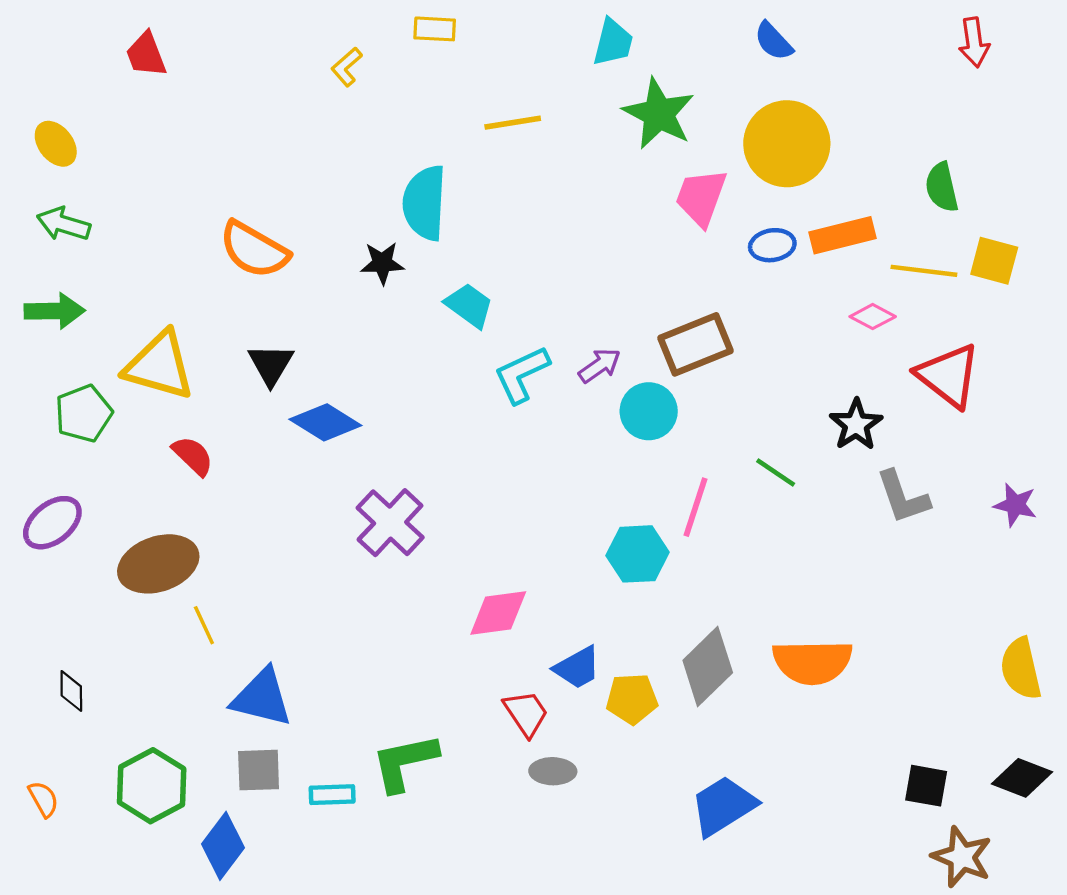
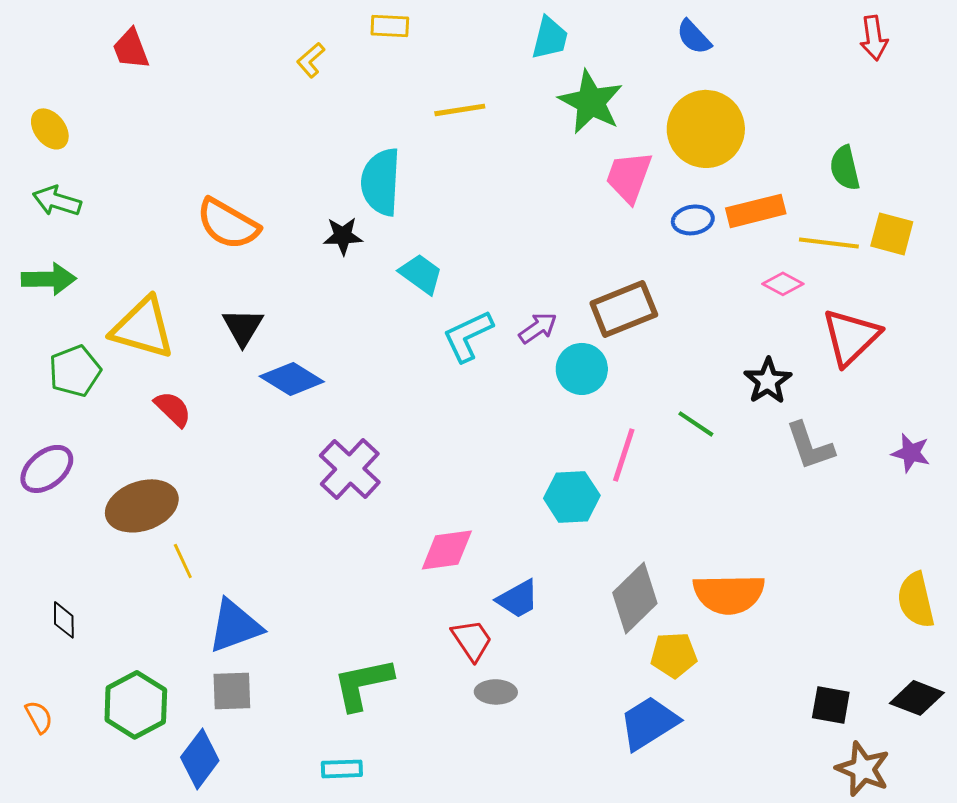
red triangle: (948, 376) -> (851, 337), turned 38
blue triangle: (262, 698) -> (235, 626), turned -34
yellow pentagon: (632, 699) -> (674, 655), moved
cyan rectangle: (332, 795) -> (342, 769), moved

